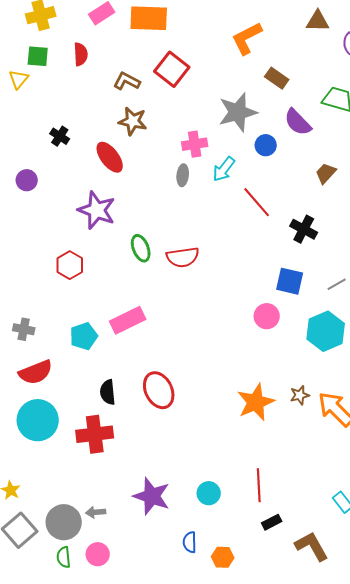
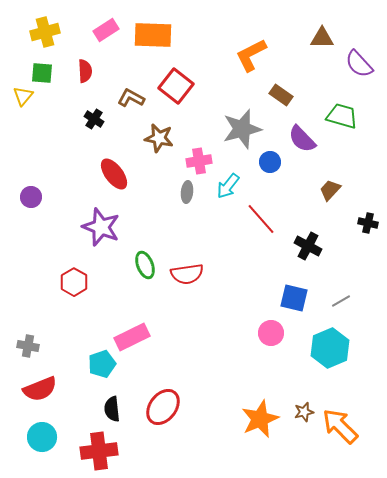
brown star: (133, 121) -> (159, 138), moved
black cross: (60, 136) -> (94, 119), moved
cyan pentagon: (84, 336) -> (102, 364), moved
red ellipse: (159, 390) -> (163, 407), turned 63
cyan circle: (38, 420) -> (42, 437), size x0.7

